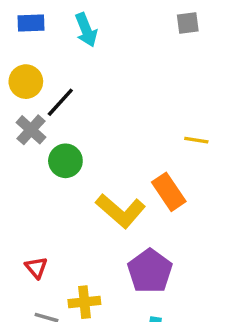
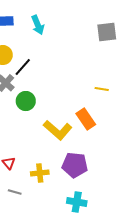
gray square: (188, 23) -> (107, 32), moved, size x1.5
purple pentagon: (150, 271) -> (75, 165), turned -30
yellow cross: (84, 302) -> (40, 173), moved

